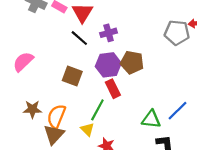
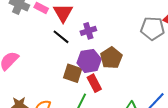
brown pentagon: (132, 62) -> (111, 58), turned 30
brown square: (72, 76) -> (73, 73), moved

